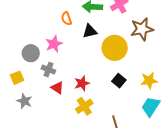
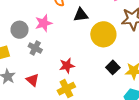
black square: (119, 81) -> (113, 67), moved
red triangle: (57, 88) -> (33, 80), moved

